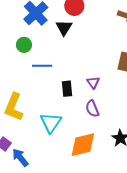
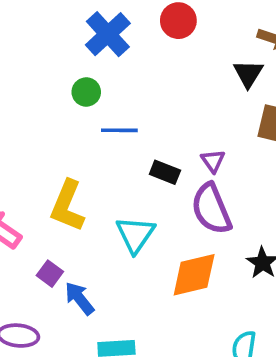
black triangle: (64, 28) -> (248, 74), moved
black rectangle: (67, 89) -> (165, 172), turned -63
purple semicircle: (92, 109) -> (211, 209), size x1.6

